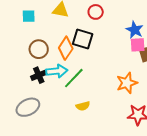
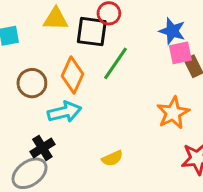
black square: (83, 39) -> (92, 32), moved
black cross: (39, 75) -> (42, 148), moved
green line: (74, 78) -> (115, 63), moved

